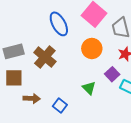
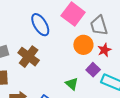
orange circle: (92, 48) -> (83, 45), moved

